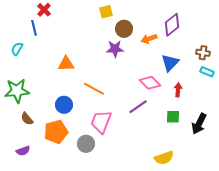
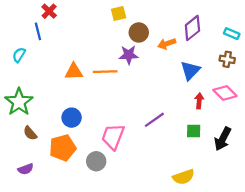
cyan rectangle: (207, 72) -> (232, 34), moved
pink diamond: (150, 83) -> (225, 93), moved
orange line: (94, 89) -> (105, 72), moved, turned -30
green star: (17, 91) -> (19, 102), turned -30

